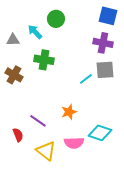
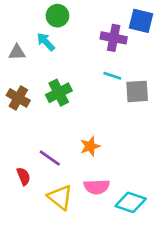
green circle: (56, 19) -> (57, 16), moved
purple cross: (103, 43) -> (114, 38), moved
green cross: (44, 60) -> (59, 93), moved, turned -36
cyan line: (86, 79) -> (112, 76), moved, turned 56
cyan diamond: (100, 133) -> (131, 202), moved

